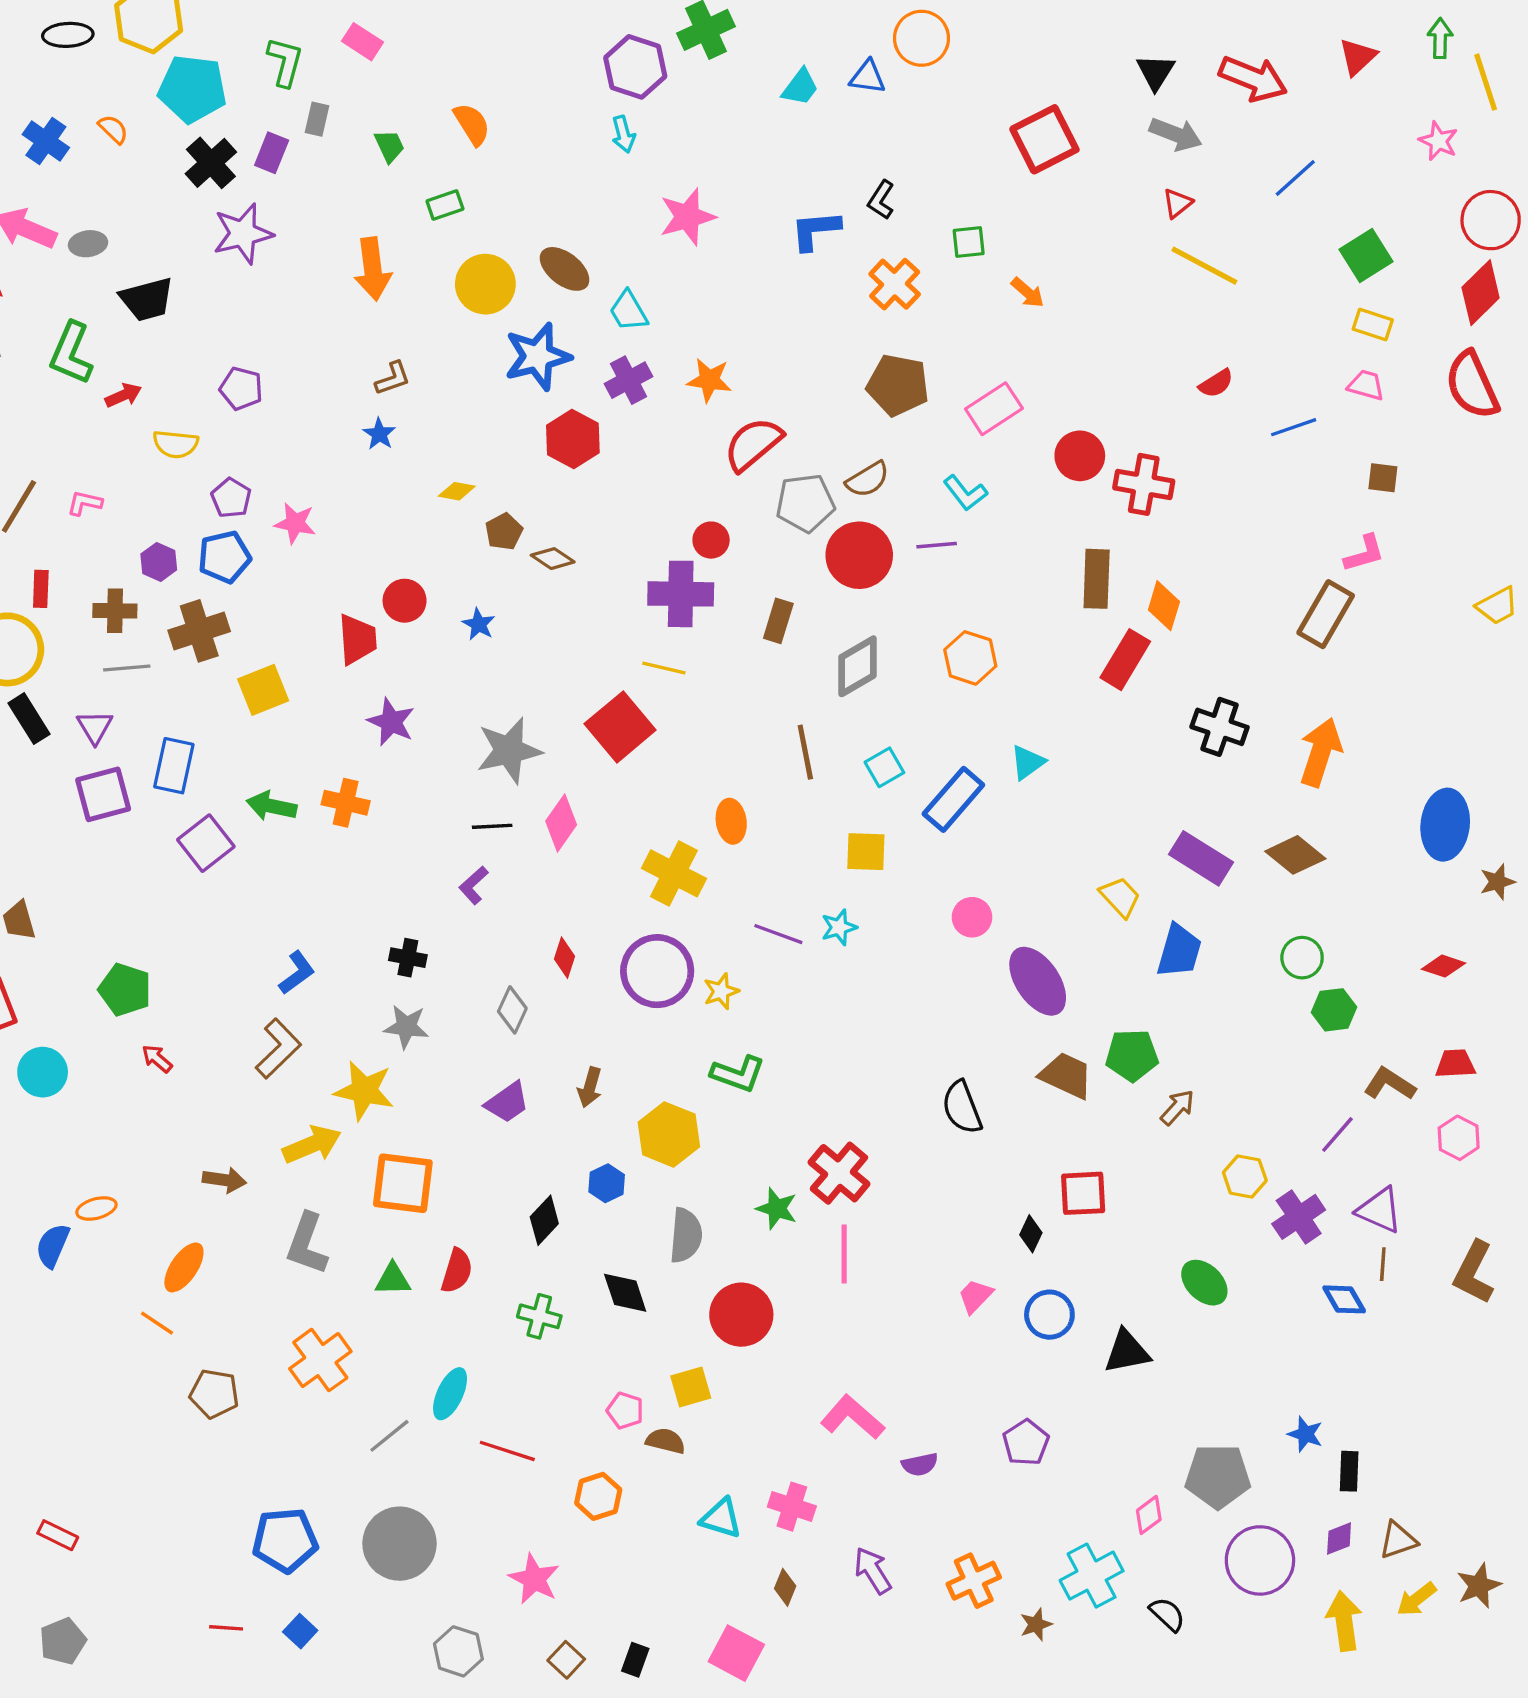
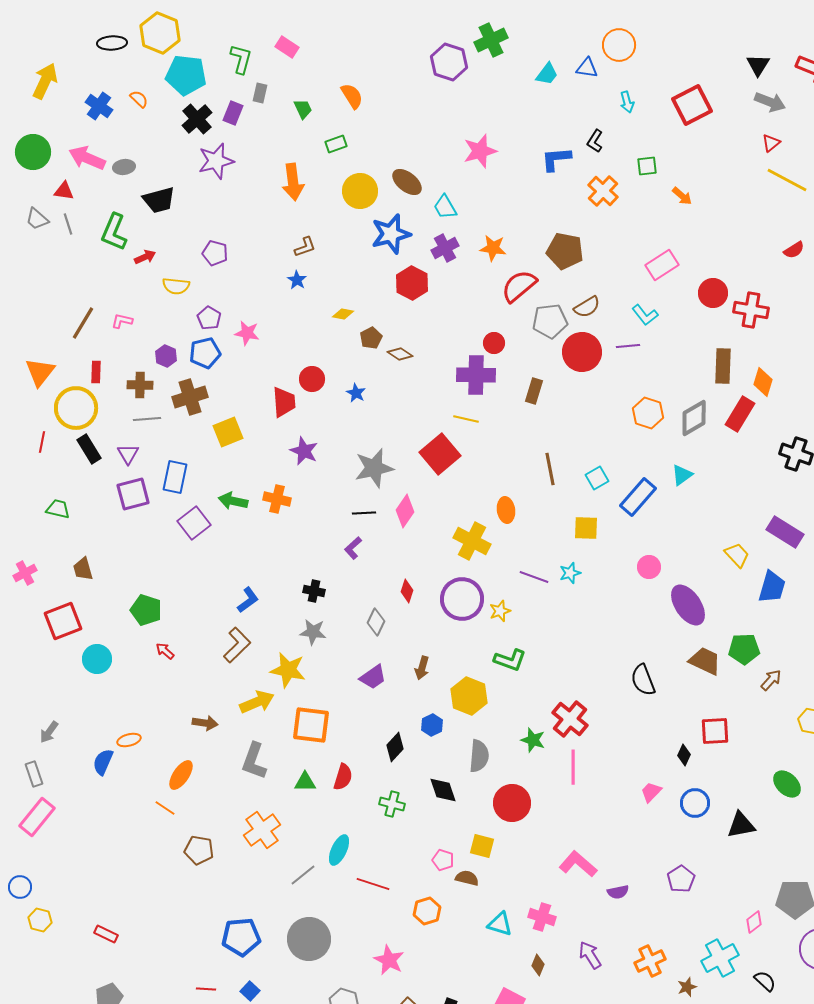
cyan arrow: (623, 134) -> (627, 102), moved
brown pentagon: (898, 385) -> (565, 251), moved
gray diamond: (858, 666) -> (694, 418), moved
yellow square: (691, 1387) -> (482, 846), turned 30

